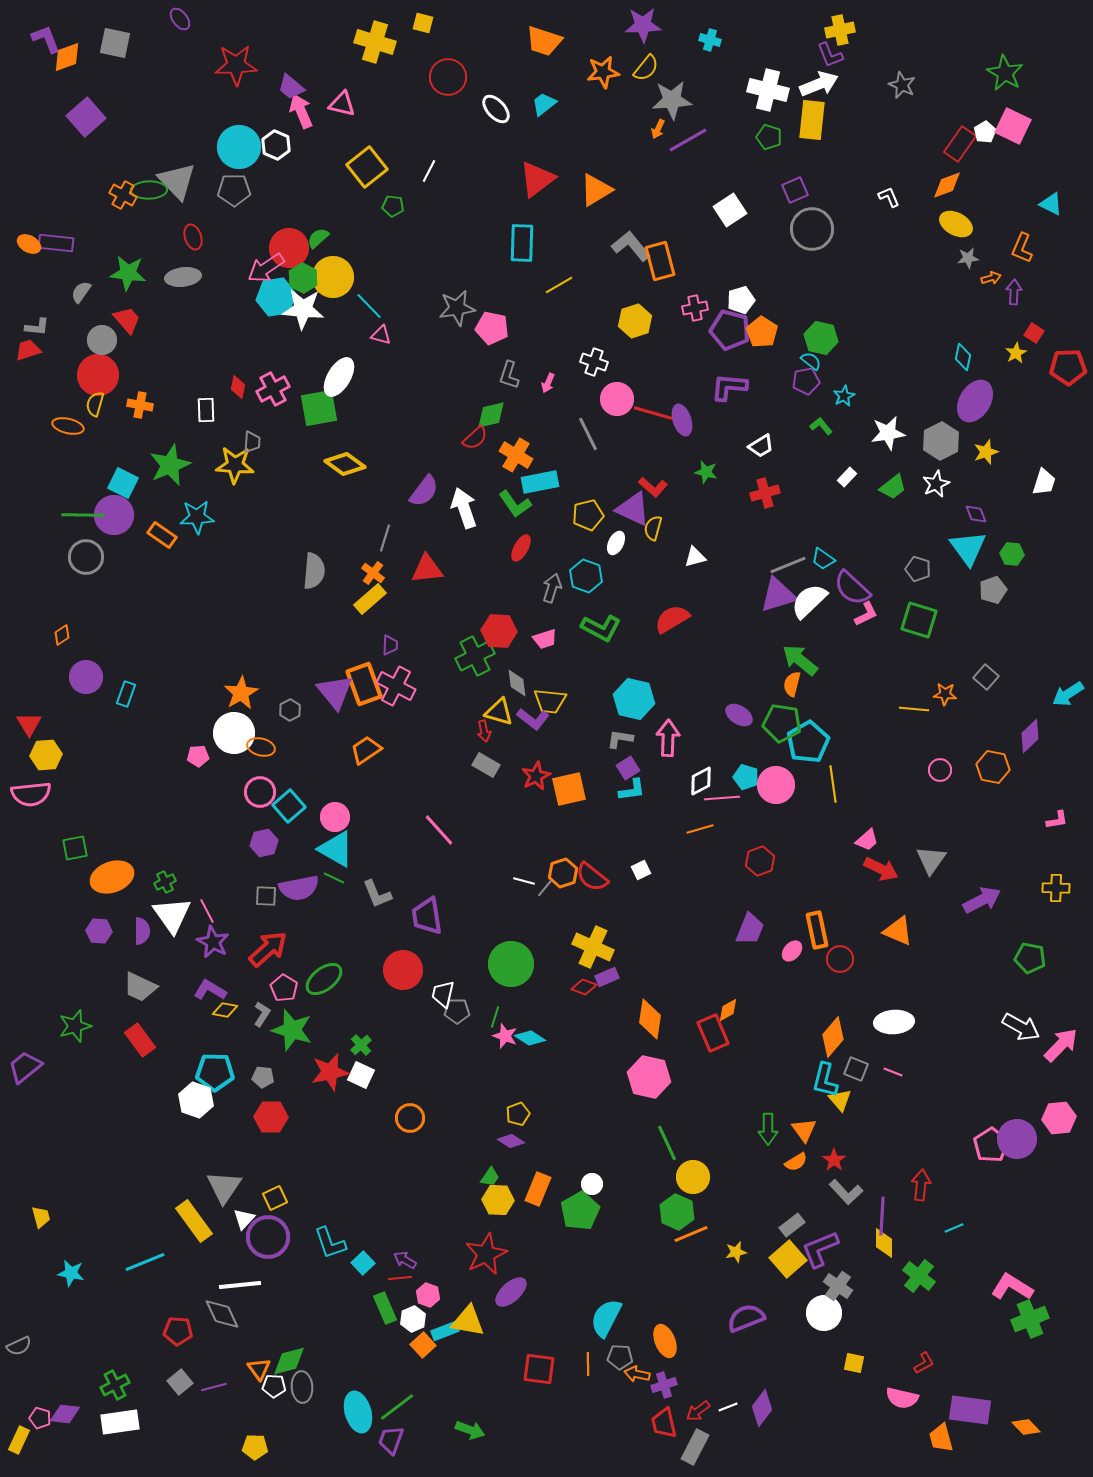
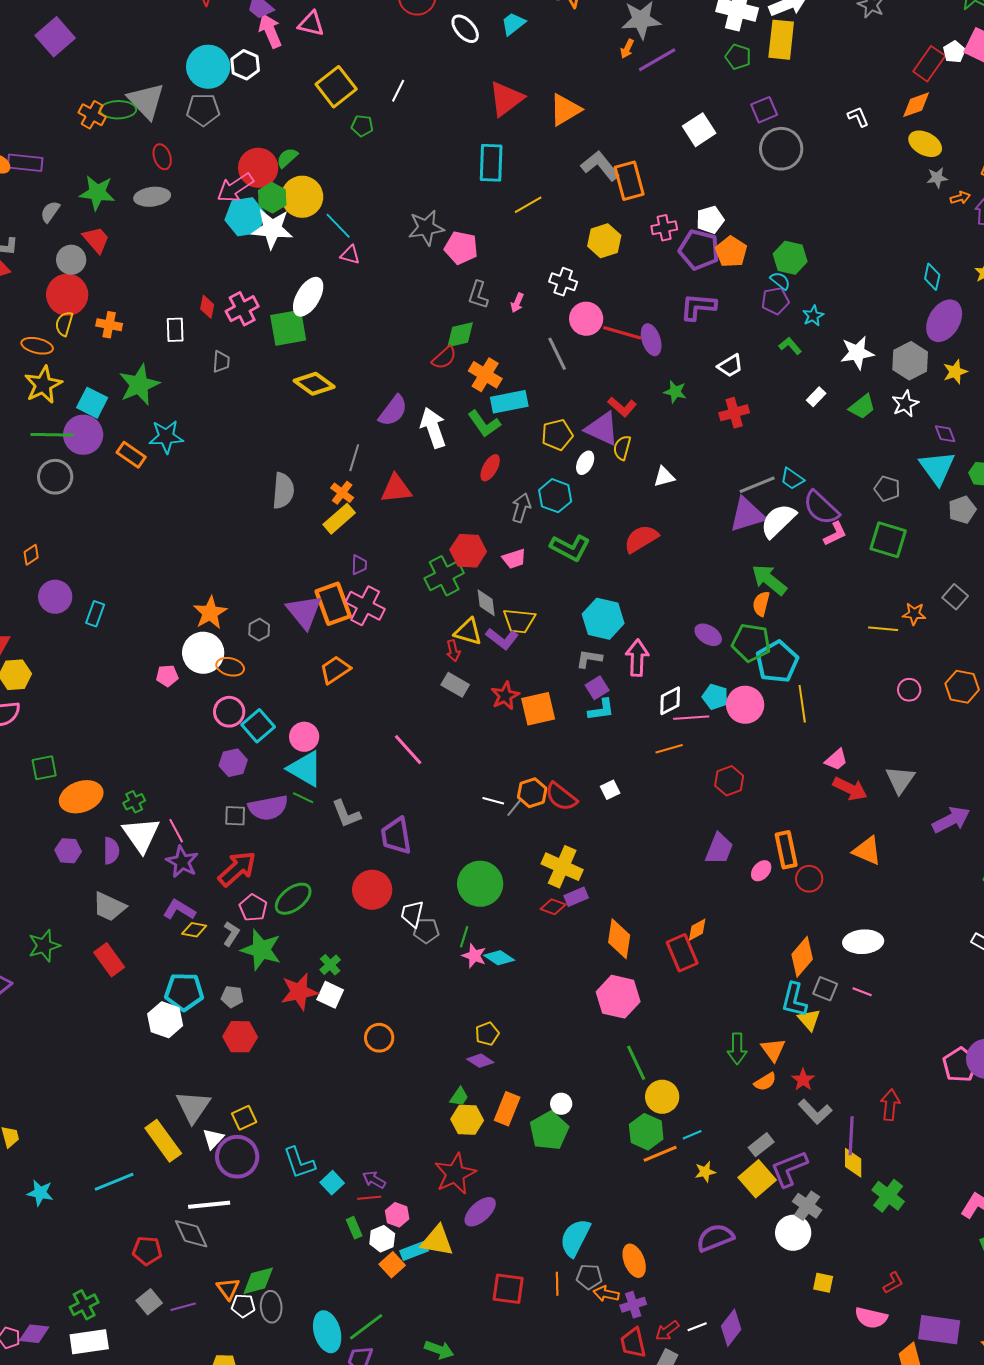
yellow star: (235, 465) -> (43, 385), moved, turned -30
cyan line: (954, 1228) -> (692, 1135), moved
green rectangle: (385, 1308) -> (354, 1228), size x0.7

